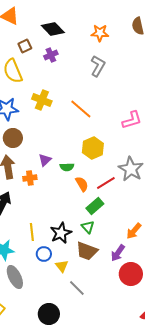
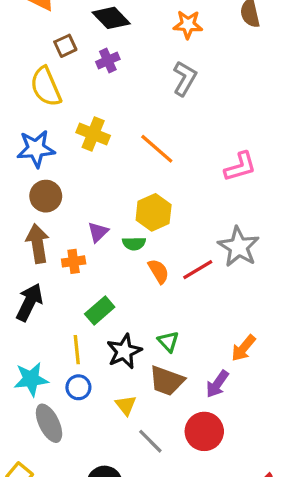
yellow hexagon: (93, 148) -> (154, 212), moved
green rectangle: (95, 206) -> (100, 310), moved
blue circle: (44, 254) -> (78, 387), moved
red circle: (131, 274) -> (204, 431), moved

